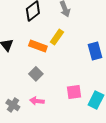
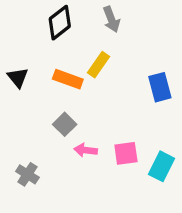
pink arrow: (37, 101) -> (86, 150), moved

